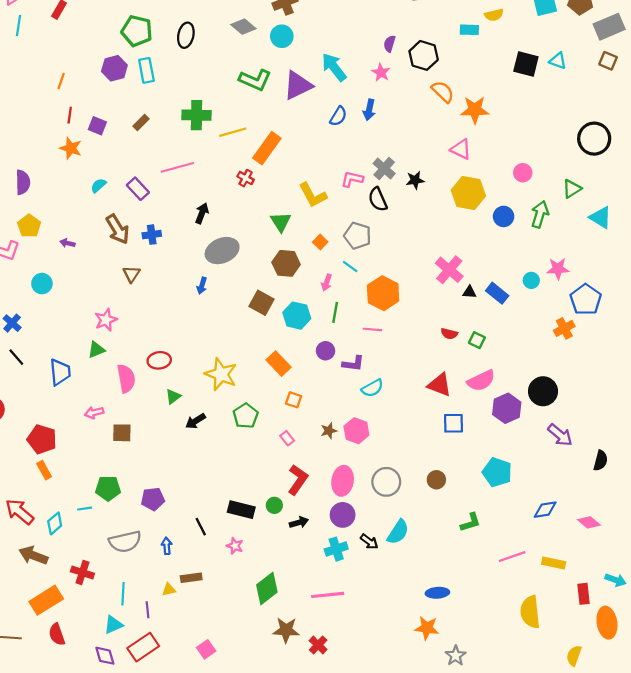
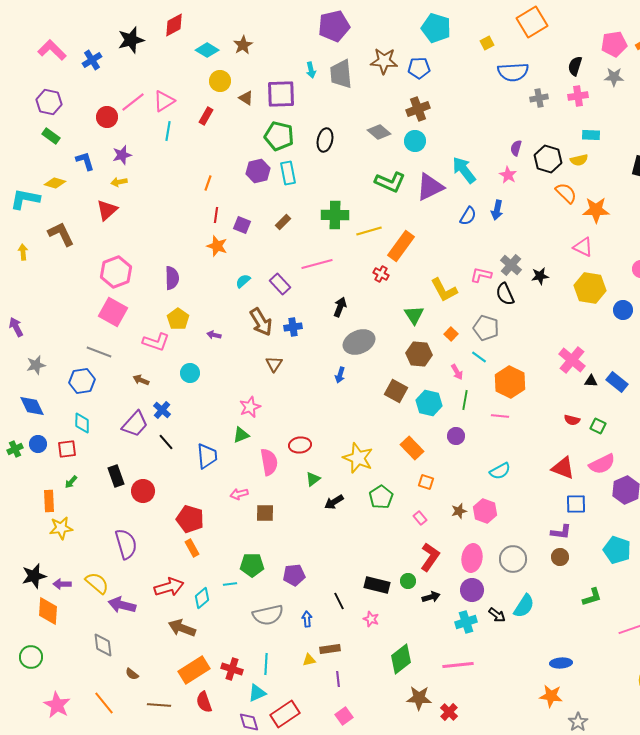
yellow semicircle: (494, 15) -> (579, 160), moved
pink arrow: (327, 283) -> (457, 372), turned -49
purple L-shape: (353, 364) -> (561, 532), moved
red arrow: (20, 512) -> (169, 587), turned 124
red cross: (82, 573) -> (232, 669), moved
purple line: (147, 610) -> (338, 679), moved

